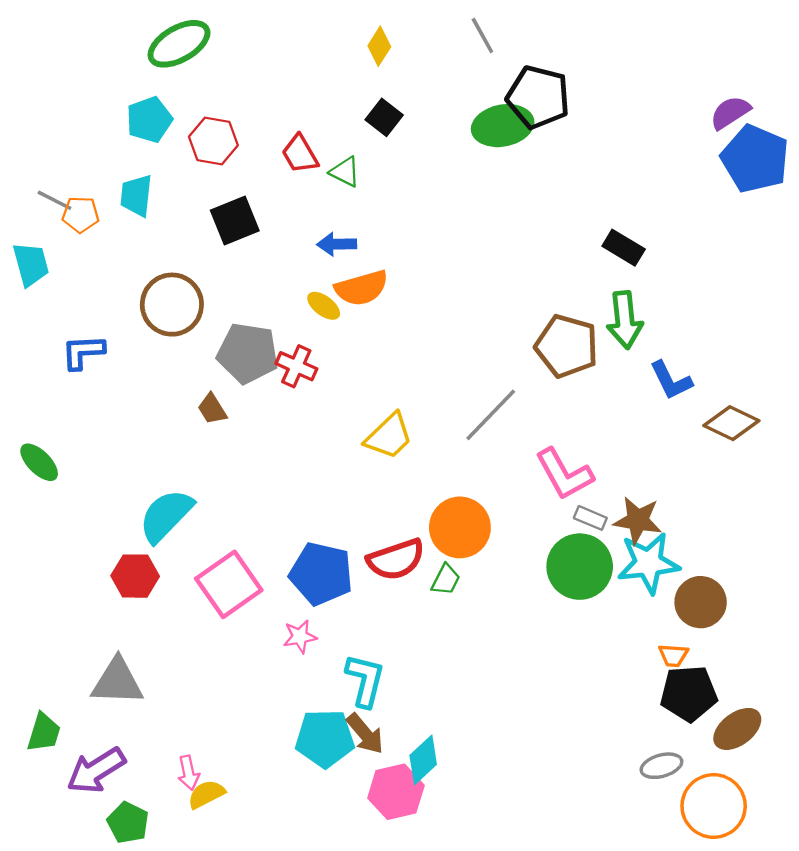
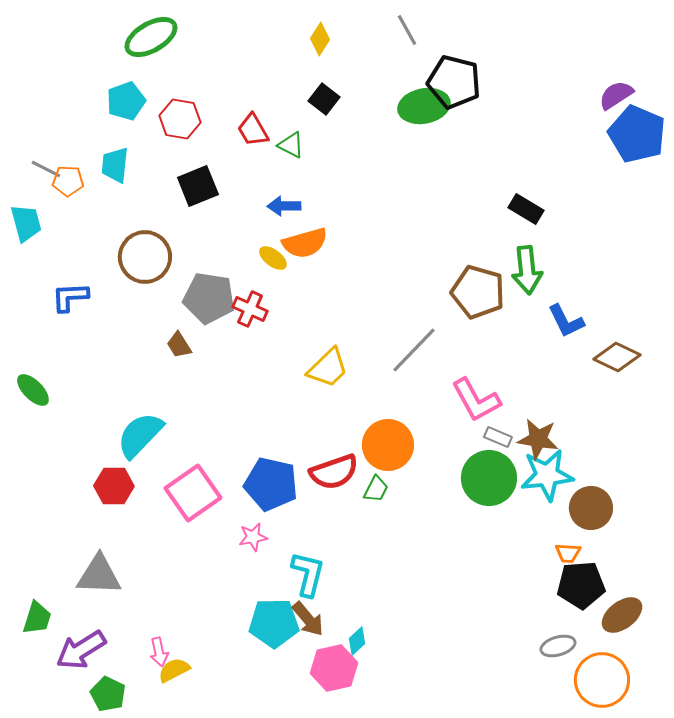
cyan diamond: (423, 760) -> (357, 641), size x0.7

